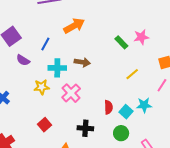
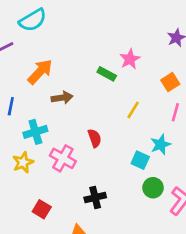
brown arrow: (82, 62) -> (62, 98), moved
red semicircle: (108, 107) -> (95, 138), moved
green circle: (121, 133) -> (153, 188), moved

